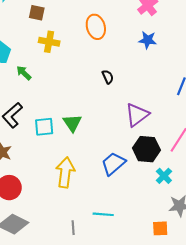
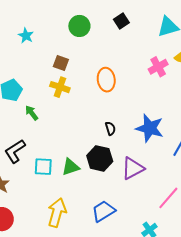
brown square: (37, 13) -> (61, 63), moved
blue star: (148, 40) -> (150, 128), moved, size x1.6
green triangle: (72, 123) -> (70, 167), turned 36
black hexagon: (146, 149) -> (100, 158), moved

